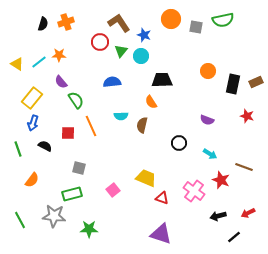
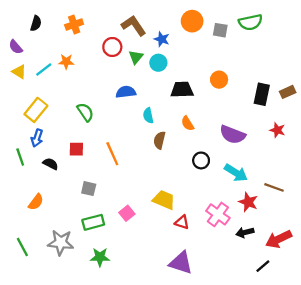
black semicircle: (43, 24) -> (36, 23), moved
orange circle: (208, 71) -> (219, 80), moved
purple semicircle: (61, 82) -> (16, 47), moved
orange semicircle: (151, 102) -> (188, 123), moved
cyan semicircle: (121, 116) -> (148, 116), moved, turned 80
purple semicircle: (207, 120) -> (233, 135), size x1.6
orange line: (91, 126) -> (112, 154), moved
green line: (18, 149) -> (20, 157), moved
cyan arrow: (210, 154) -> (236, 173), size x1.5
green rectangle: (72, 194) -> (93, 222), moved
red arrow: (248, 213) -> (279, 239), size x1.6
black arrow: (218, 216) -> (245, 232), moved

